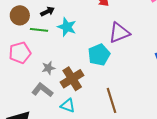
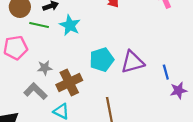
purple triangle: (119, 33) -> (133, 62), moved

